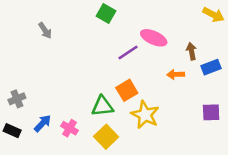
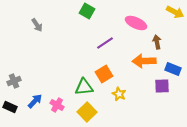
pink ellipse: (154, 38) -> (136, 23), moved
blue rectangle: (211, 67) -> (173, 69), moved, turned 42
orange arrow: (176, 74) -> (144, 61), size x1.6
purple square: (211, 112) -> (162, 86), moved
yellow star: (145, 115) -> (119, 94), size x0.6

